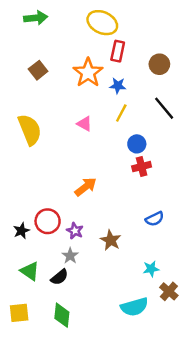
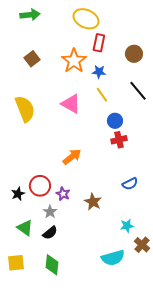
yellow line: (121, 113) -> (102, 95), turned -63
pink triangle: (84, 124) -> (71, 104), size x1.5
gray star: (70, 256) -> (50, 212), moved

